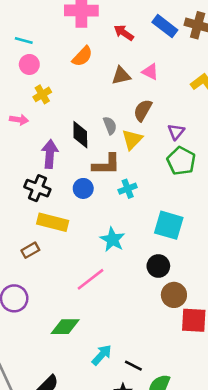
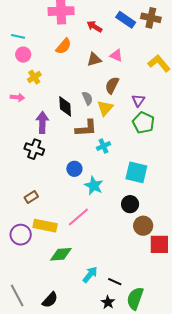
blue circle: (83, 188) -> (74, 169), moved
yellow rectangle: (53, 222) -> (45, 226), moved

